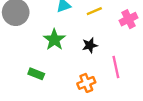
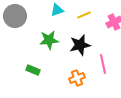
green star: (54, 40) -> (49, 40), turned 30
black star: (90, 45) -> (80, 45), size x1.5

